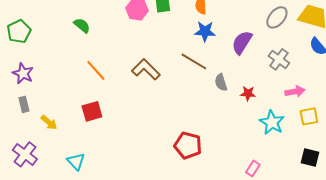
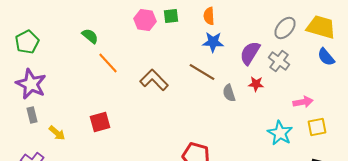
gray cross: (279, 59) -> (279, 61), moved
orange line: (96, 70) -> (108, 63), moved
purple star: (23, 73) -> (31, 84), size x1.4
red star: (248, 93) -> (256, 84), moved

